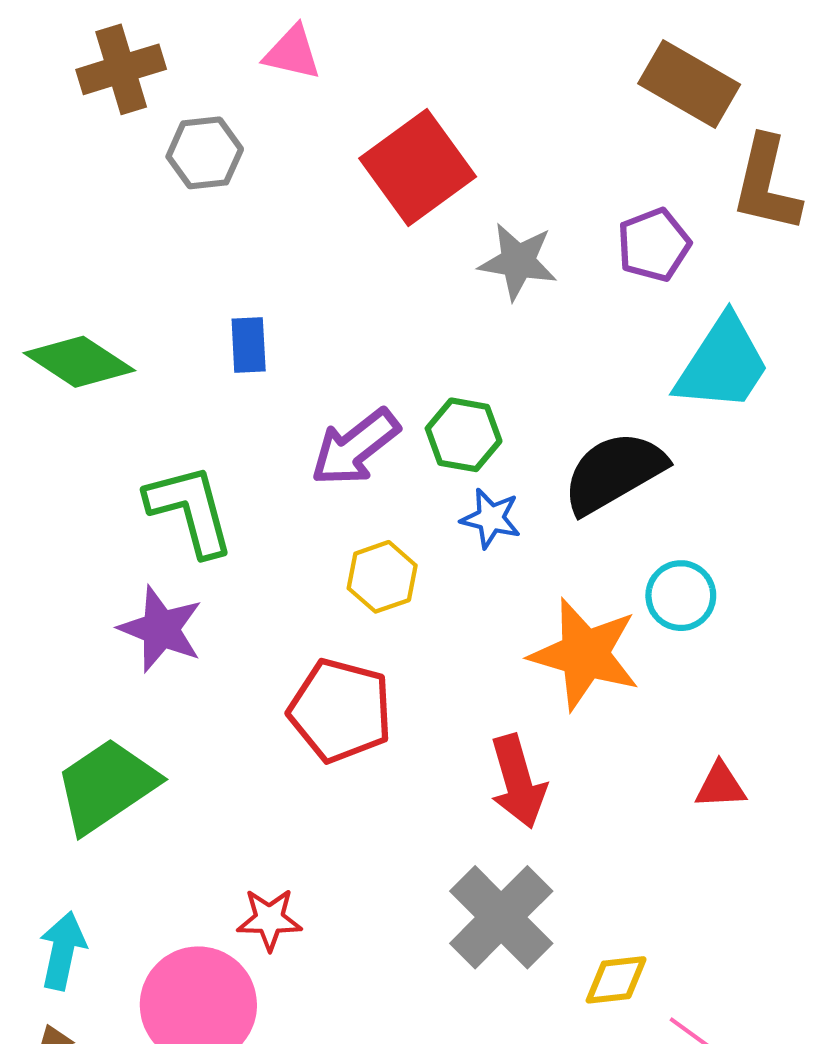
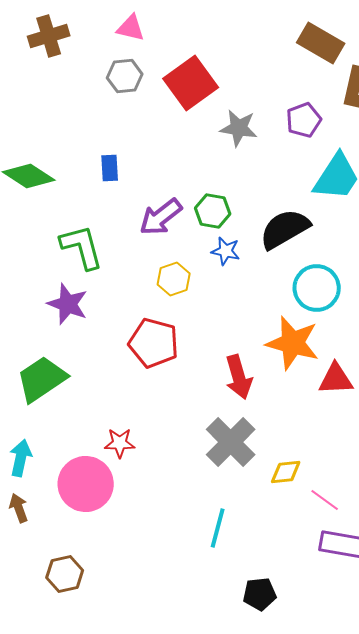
gray hexagon: (205, 153) -> (125, 76), moved
cyan circle: (681, 596) -> (317, 288), size x1.4
orange star: (585, 654) -> (293, 343), moved
red triangle: (720, 786) -> (336, 379), size x1.4

